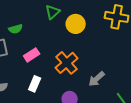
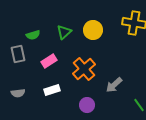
green triangle: (53, 12) -> (64, 32), moved
white rectangle: (35, 84) -> (52, 90), turned 49

